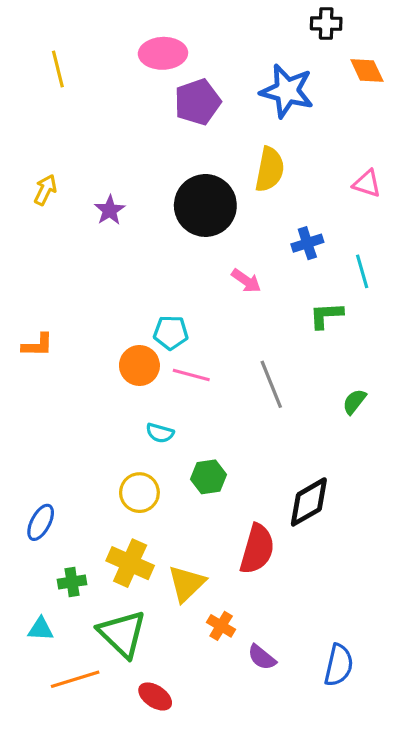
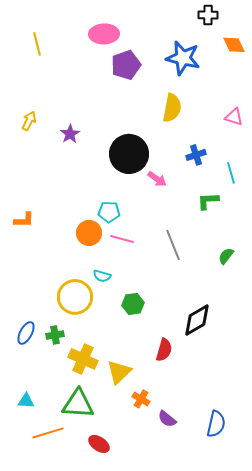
black circle: (205, 205) -> (129, 154), moved
yellow circle: (139, 493) -> (75, 297), moved, size x1.4
red semicircle: (257, 549) -> (164, 350), size x0.7
green cross: (72, 582) -> (55, 335), moved
green triangle: (122, 634) -> (78, 404), turned -40

